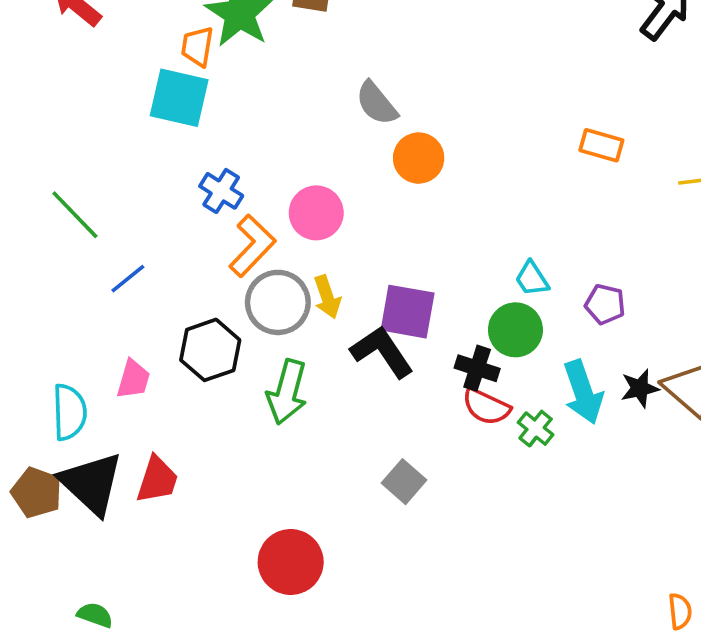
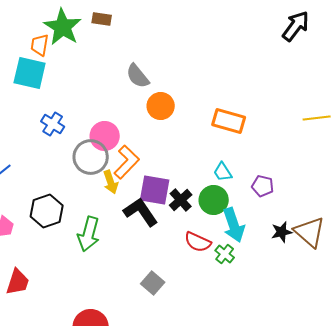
orange rectangle: (601, 145) -> (229, 121), moved, size x1.4
orange L-shape: (252, 246) -> (127, 162), moved
gray circle: (278, 302) -> (91, 157), moved
black cross: (477, 368) -> (181, 200), moved, turned 30
cyan arrow: (583, 392) -> (234, 225), moved

